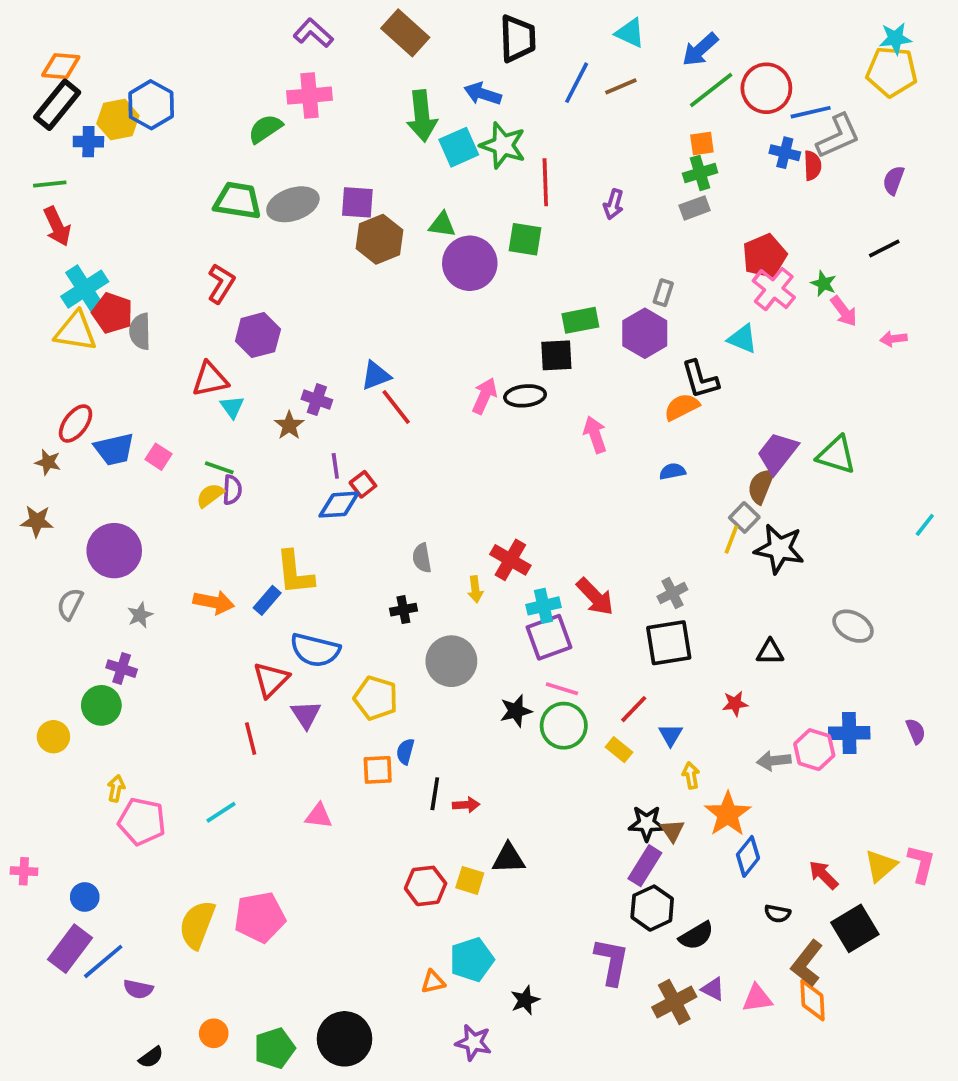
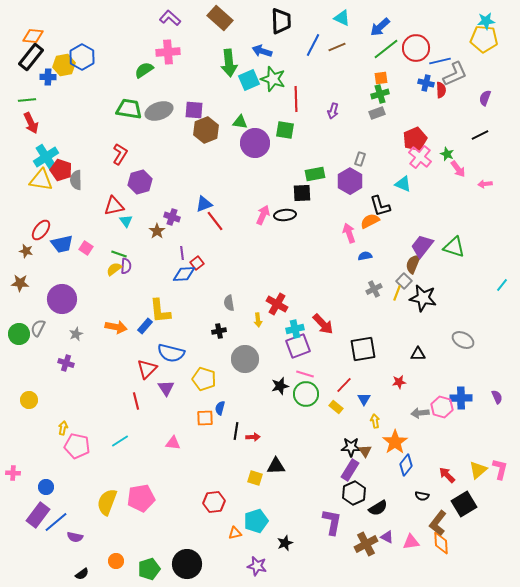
pink arrow: (595, 435) -> (349, 233), moved
gray cross: (672, 593) -> (374, 289), moved
green circle: (101, 705) -> (19, 334), moved
red hexagon: (426, 886) -> (214, 502), moved

